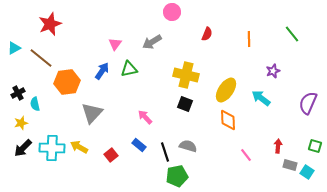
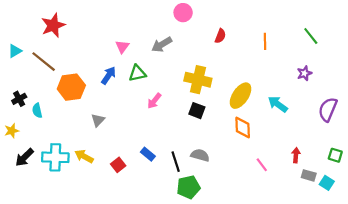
purple star: (273, 71) -> (304, 73), moved
gray triangle: (92, 113) -> (98, 120), size x0.6
pink arrow: (145, 117) -> (154, 101), moved, turned -98
yellow star: (21, 123) -> (12, 131), moved

